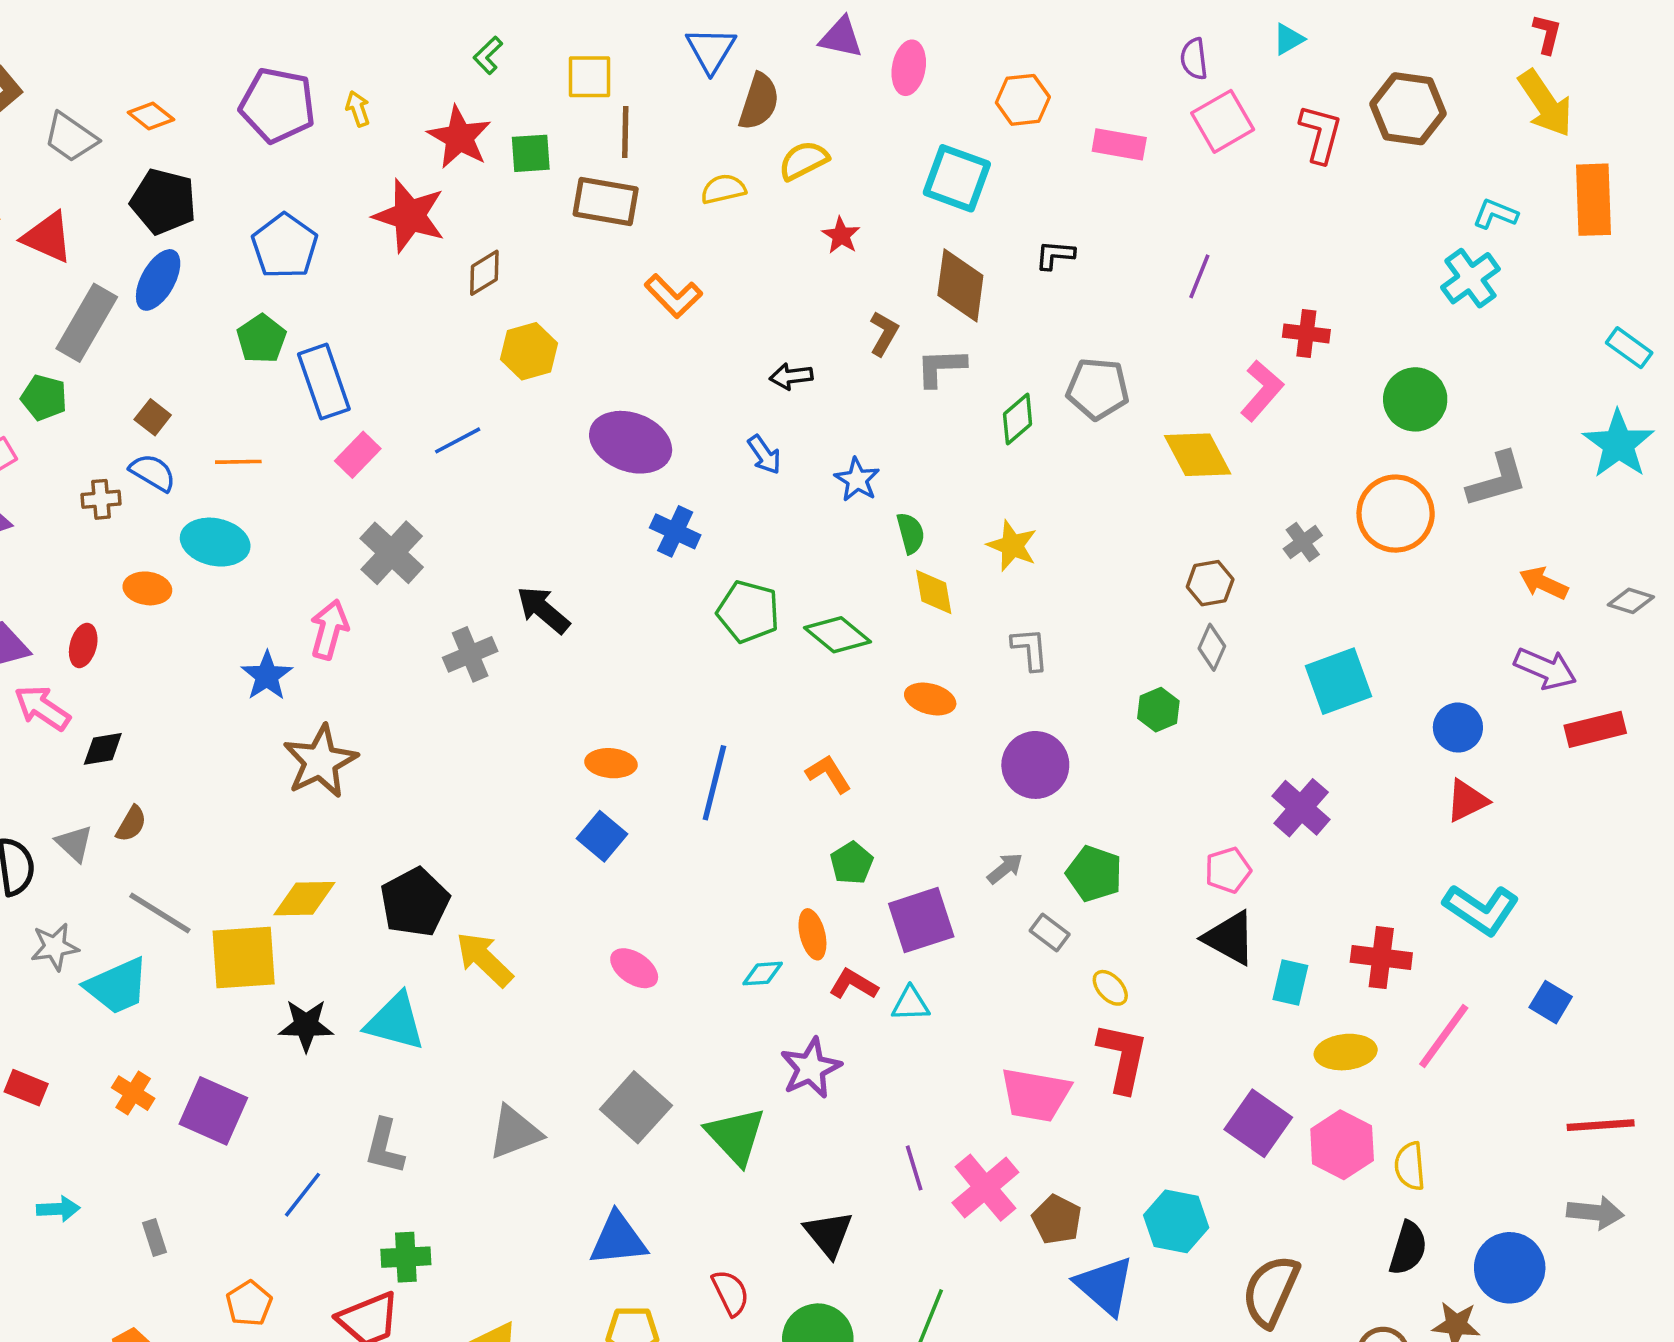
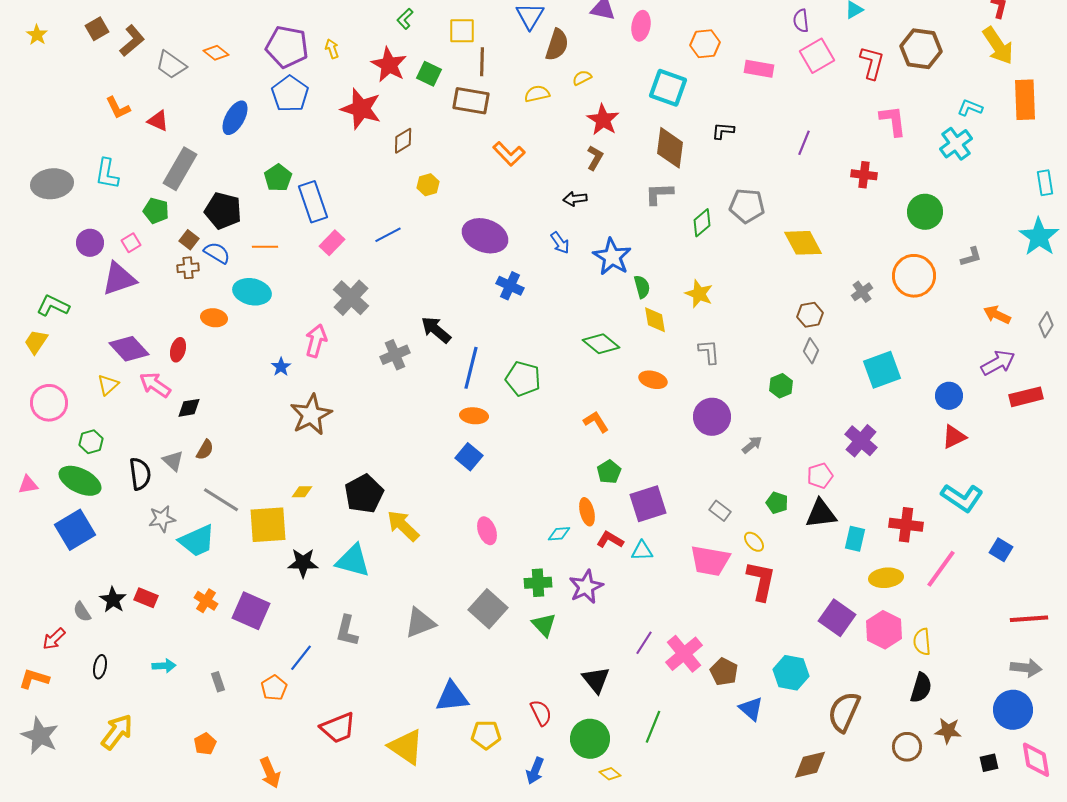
green square: (531, 153) -> (429, 74), turned 30
yellow semicircle: (804, 160) -> (582, 78), size x0.7
black pentagon: (163, 201) -> (223, 211), moved
red star: (841, 235) -> (603, 120), size x1.5
red triangle: (48, 237) -> (158, 121), size x0.7
blue pentagon: (285, 246) -> (290, 94), moved
blue ellipse: (158, 280) -> (235, 118), moved
brown L-shape: (884, 333) -> (595, 158), moved
cyan rectangle: (1629, 348) -> (1045, 183), turned 45
yellow hexagon: (529, 351) -> (428, 185), size x0.7
pink L-shape: (1262, 391) -> (893, 121), moved, turned -48
brown square: (153, 417) -> (189, 240), moved
blue star: (857, 480) -> (612, 257), size x1.5
gray L-shape: (1497, 480) -> (971, 257), size x0.6
gray diamond: (1631, 601) -> (1046, 325), turned -75
green pentagon: (748, 612) -> (523, 379), moved
purple arrow: (1545, 669) -> (998, 363), turned -52
blue star: (267, 676) -> (281, 367), size x0.7
blue line: (714, 783) -> (471, 368), moved
gray arrow: (1005, 868) -> (752, 445), moved
green pentagon: (1094, 874) -> (777, 503), moved, size x0.7
yellow diamond: (304, 899) -> (302, 492), size x0.6
black triangle: (1230, 938) -> (821, 514), turned -36
pink ellipse: (634, 968) -> (487, 531), turned 36
pink trapezoid: (1035, 1095) -> (710, 561), moved
green triangle: (736, 1136) -> (544, 625), size x0.7
purple line: (914, 1168) -> (644, 643), turned 50
blue triangle: (618, 1239) -> (452, 697), moved
green cross: (406, 1257) -> (538, 583), moved
blue circle: (1510, 1268) -> (1013, 710), moved
blue triangle: (1105, 1286) -> (751, 709), size x0.7
orange pentagon: (249, 1303) -> (274, 688), moved

